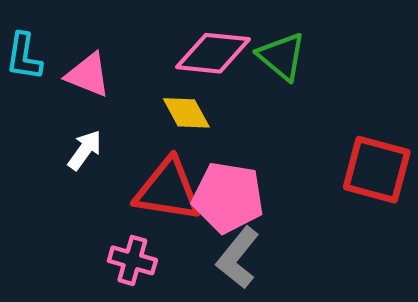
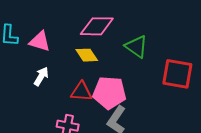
green triangle: (282, 56) -> (136, 47), moved
red triangle: (168, 190) -> (81, 92), size x0.7

